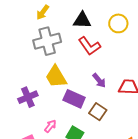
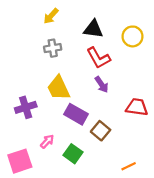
gray cross: (47, 41) -> (53, 48), size x0.6
purple arrow: (99, 81) -> (102, 85), moved

